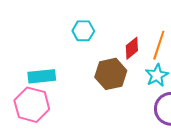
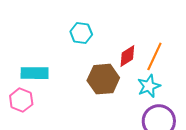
pink hexagon: (32, 105) -> (21, 100), size x0.7

